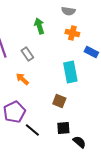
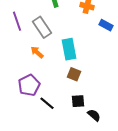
gray rectangle: (27, 54) -> (42, 27), size x1.5
cyan rectangle: (70, 72) -> (69, 49), moved

